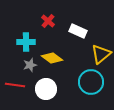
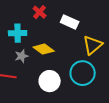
white circle: (46, 89) -> (50, 81), moved

